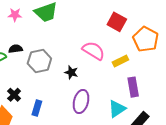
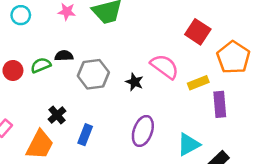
black star: (71, 72) -> (134, 82), moved
purple rectangle: (133, 87) -> (220, 104), moved

